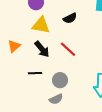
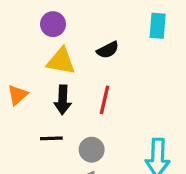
black arrow: (42, 49) -> (63, 100), turned 42
red line: (68, 49) -> (105, 100), turned 60

